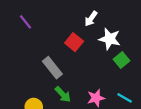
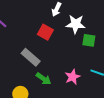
green square: (121, 60) -> (89, 40), turned -32

